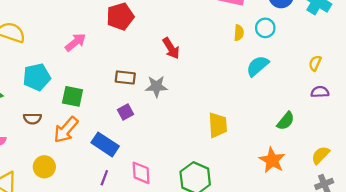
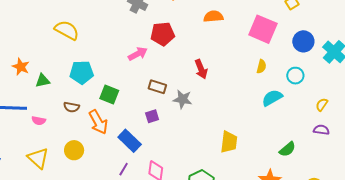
cyan circle: (265, 28) -> (295, 76), moved
pink arrow: (75, 42) -> (138, 54), moved
orange arrow: (66, 130) -> (98, 122), turned -80

